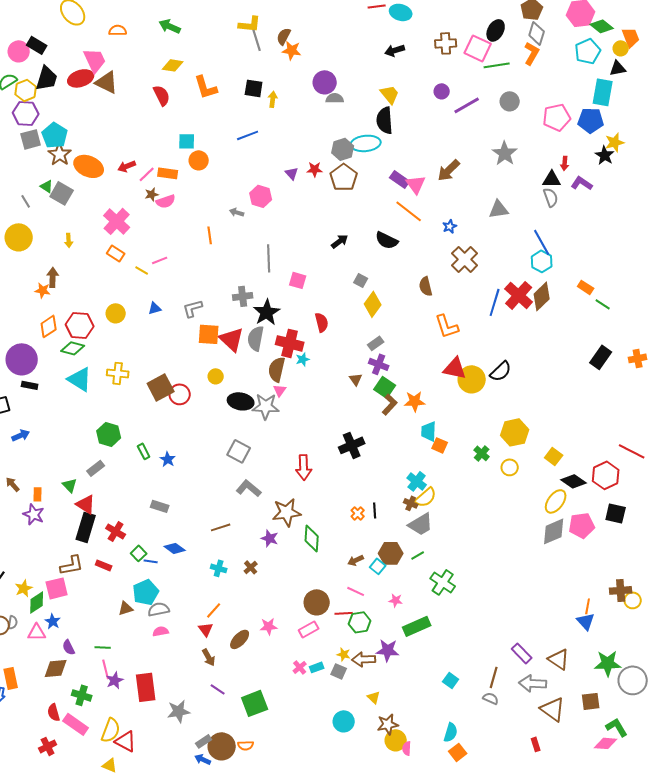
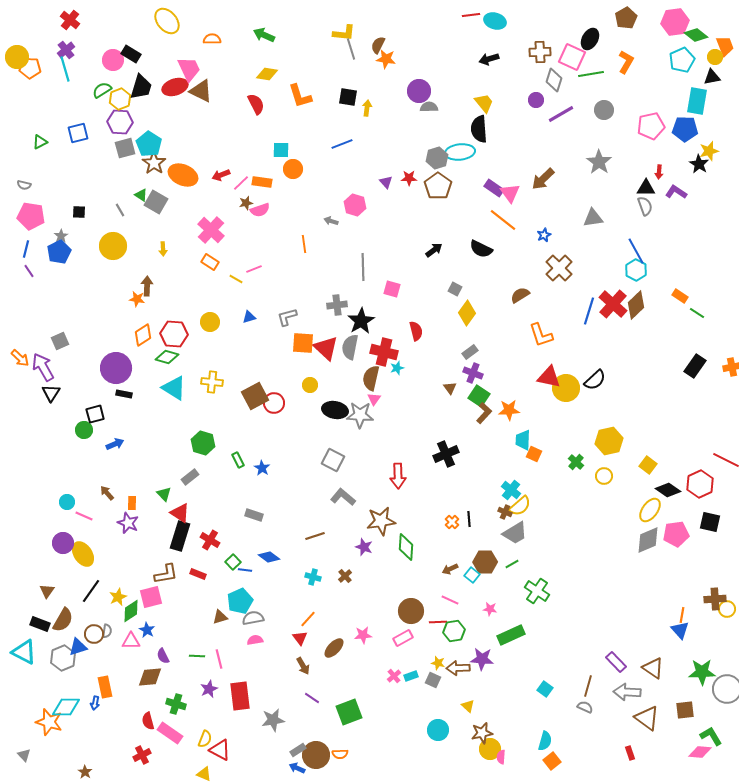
gray diamond: (537, 33) -> (554, 80), moved
brown semicircle: (426, 286) -> (520, 295), turned 72
pink line: (106, 669) -> (219, 659), moved
yellow semicircle: (111, 730) -> (205, 739), size x0.7

